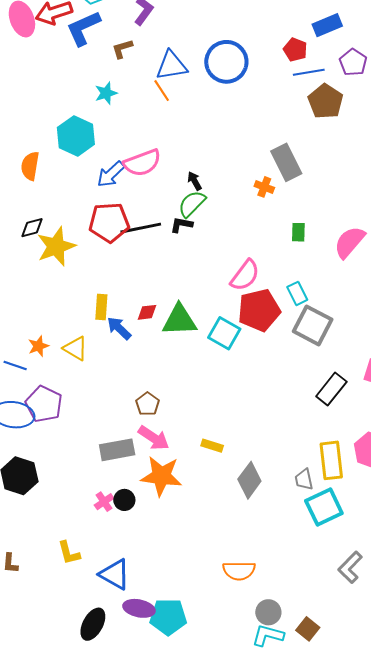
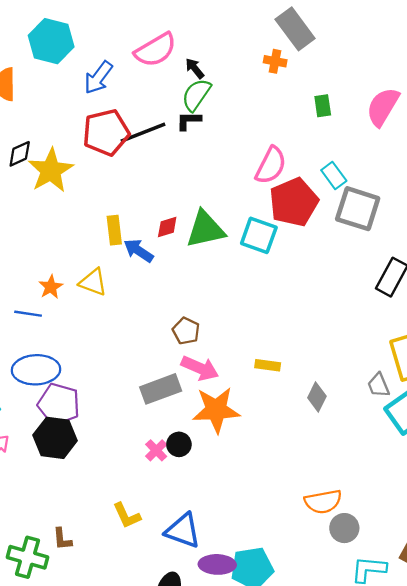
pink semicircle: (142, 163) -> (155, 50), moved
purple pentagon: (44, 404) -> (59, 404), moved
gray diamond: (249, 480) -> (317, 397), size x0.7
gray circle: (268, 612) -> (344, 528), moved

